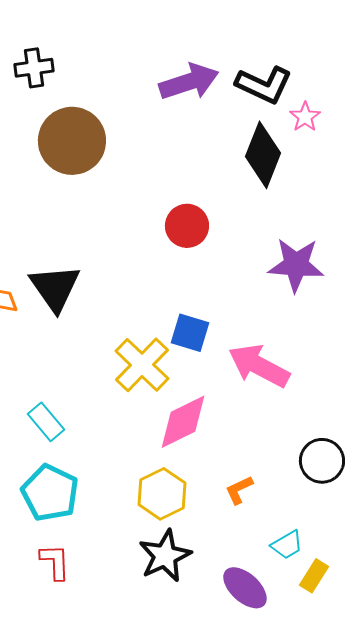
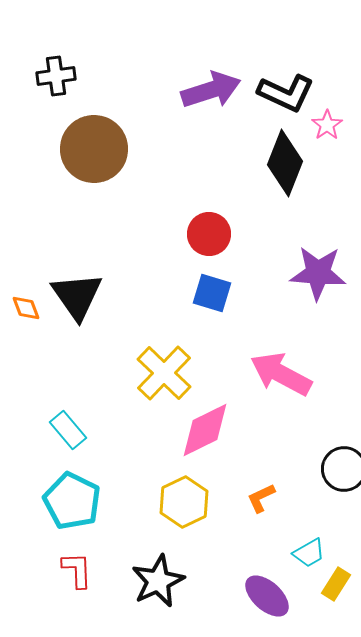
blue square: (190, 333) -> (212, 293), moved
black star: (165, 556) -> (158, 581), moved

